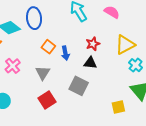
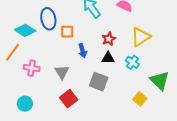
orange square: (48, 47) -> (67, 32), moved, turned -32
cyan cross: (136, 65) -> (132, 62), moved
pink cross: (13, 66) -> (32, 68), turned -35
yellow square: (118, 107) -> (140, 99), turned -32

